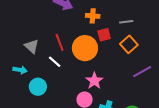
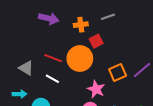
gray line: (126, 22) -> (108, 17), moved
red line: (60, 42) -> (53, 58), turned -36
orange square: (129, 44) -> (118, 73), moved, turned 30

